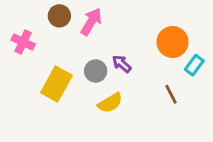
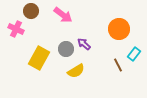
brown circle: (59, 16) -> (31, 11), moved
pink arrow: (91, 22) -> (63, 15), turned 96
cyan rectangle: (194, 65) -> (134, 54), moved

